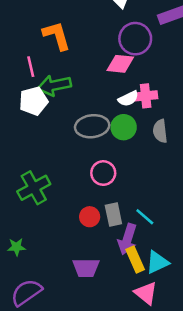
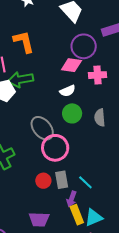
pink cross: (146, 96) -> (97, 75), moved
white semicircle: (128, 99) -> (68, 91), moved
gray ellipse: (92, 126) -> (42, 128), moved, turned 55
pink circle: (103, 173) -> (55, 148), size x1.4
purple arrow: (127, 239) -> (72, 199), size x0.7

